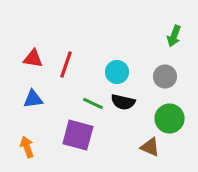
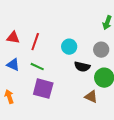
blue triangle: (33, 99) -> (13, 65), turned 32
black semicircle: (123, 102) -> (82, 67), moved
green line: (93, 104) -> (37, 67), moved

